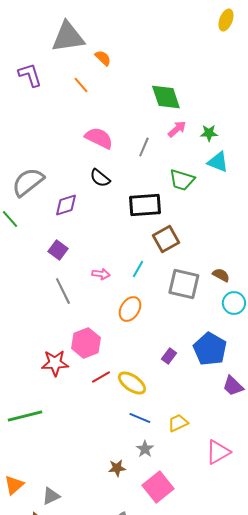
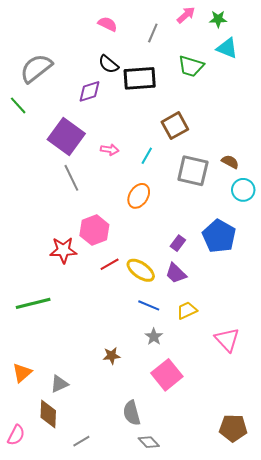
pink semicircle: (99, 138) -> (108, 24), size x0.7
purple diamond: (66, 205) -> (89, 91), moved
black rectangle: (145, 205) -> (140, 78), moved
purple square: (58, 250) -> (66, 137), size x1.8
pink arrow: (101, 274) -> (110, 150), moved
purple trapezoid: (233, 386) -> (176, 273), moved
pink triangle: (218, 452) -> (227, 340), turned -44
brown star: (117, 468) -> (112, 356), moved

